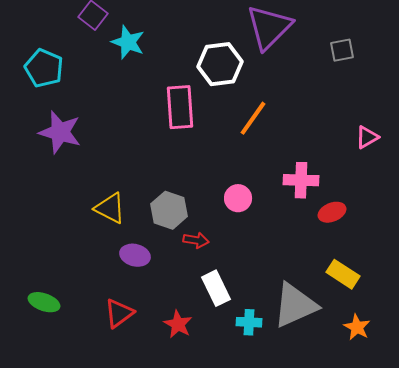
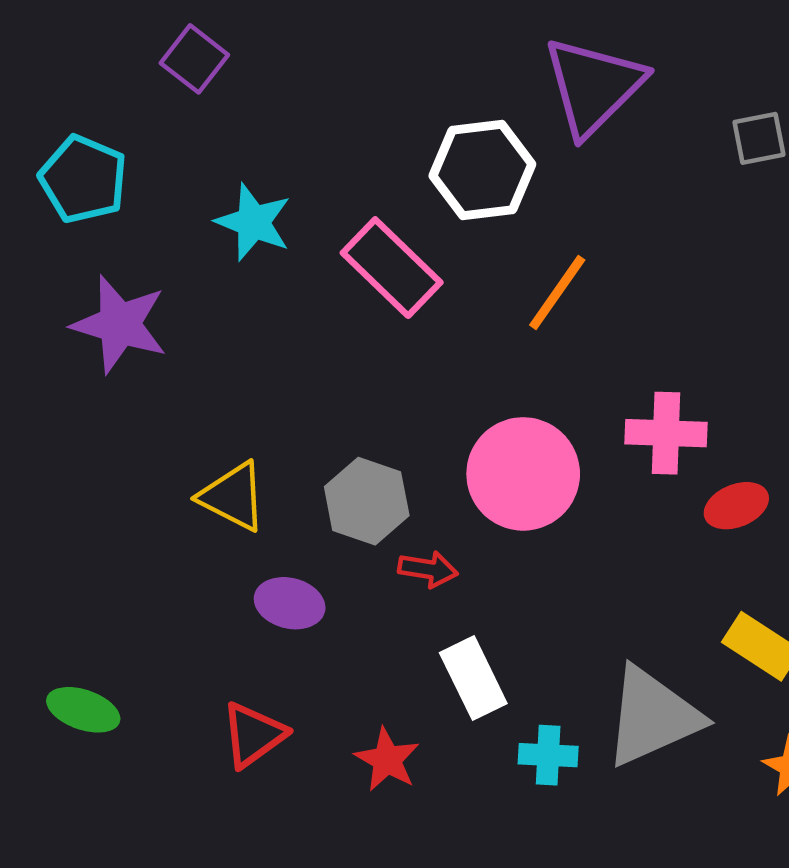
cyan star: (128, 42) -> (253, 222), moved
pink rectangle: (180, 107) -> (392, 268), turned -42
pink circle: (238, 198) -> (523, 474), size x1.8

